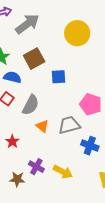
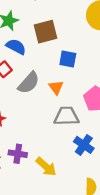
orange triangle: (42, 126) -> (56, 87), moved
purple cross: (36, 167) -> (18, 154), turned -35

